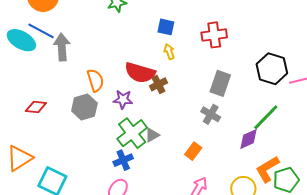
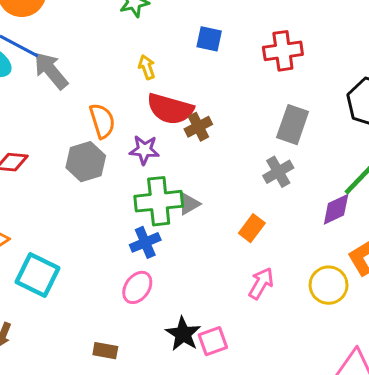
gray arrow: (62, 47) -> (51, 71), turned -36
yellow arrow: (169, 52) -> (147, 67), moved
gray cross: (211, 114) -> (278, 172), turned 30
green cross: (132, 133) -> (159, 201), turned 32

